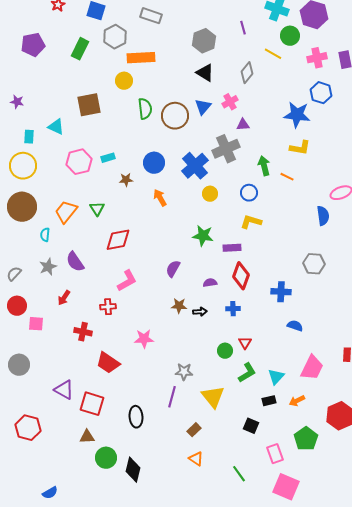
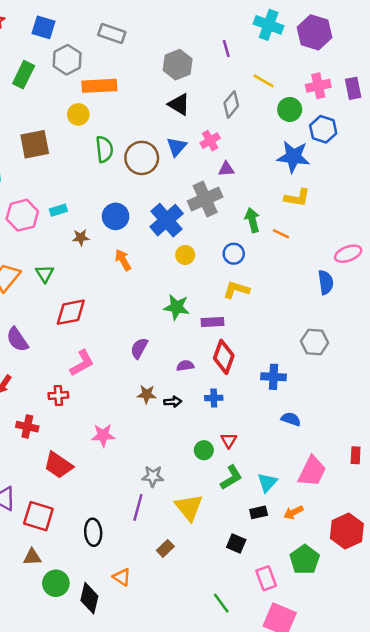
green circle: (290, 36) -> (290, 109), moved
orange triangle: (196, 459) -> (122, 577), moved

